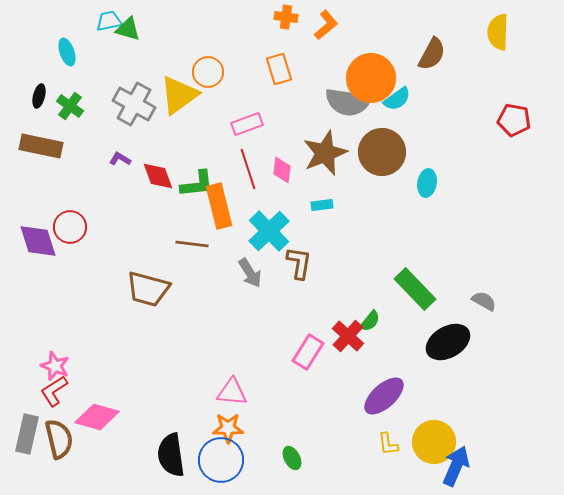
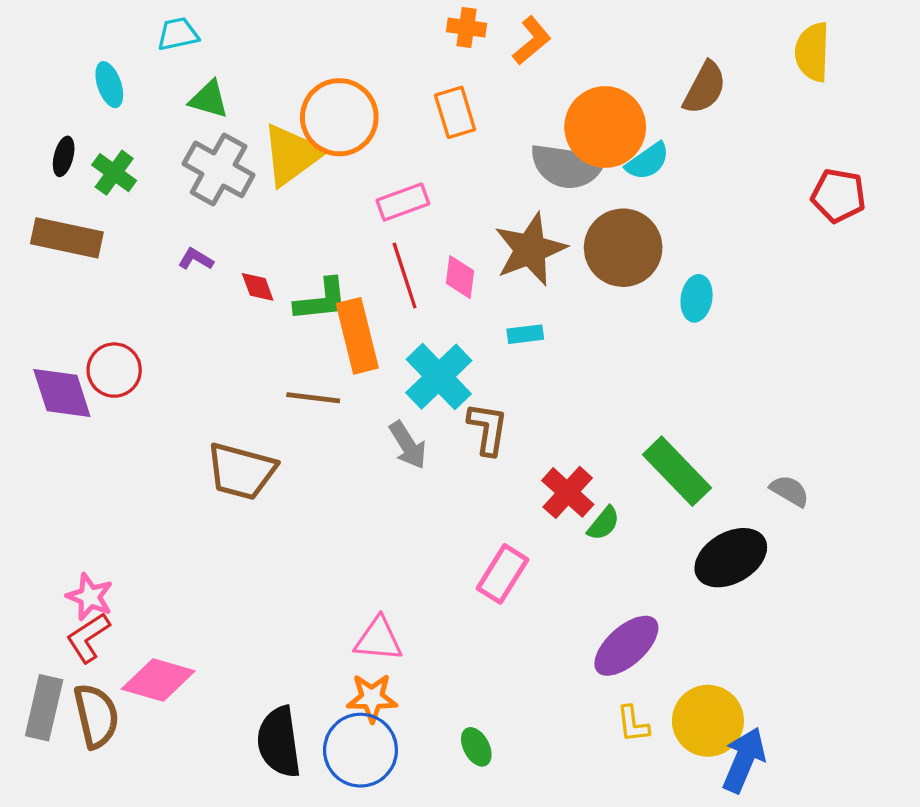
green triangle: (128, 29) -> (209, 99), moved
orange circle: (208, 72) -> (339, 117), size x1.5
red diamond: (158, 176) -> (258, 287), size x0.7
red cross: (348, 336) -> (568, 492), moved

